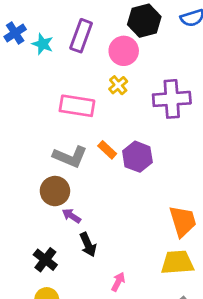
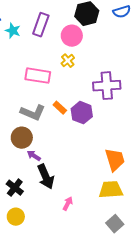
purple cross: (172, 99) -> (107, 86), moved
black arrow: (88, 245) -> (46, 177), size x1.4

